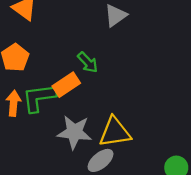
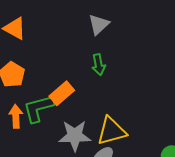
green arrow: (88, 62) -> (99, 65), moved, turned 40

